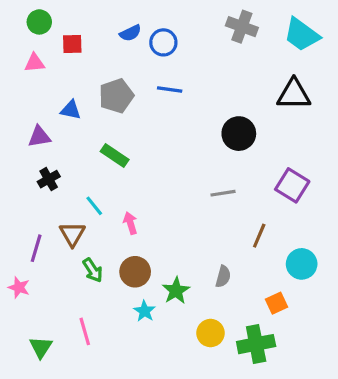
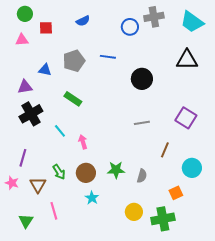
gray cross: (242, 27) -> (154, 17), turned -30
blue circle: (163, 42) -> (130, 27), moved
black circle: (239, 134) -> (142, 79), moved
black cross: (49, 179) -> (31, 114), size x1.6
brown triangle: (72, 234) -> (38, 185), moved
green star: (176, 291) -> (116, 170), moved, turned 30

